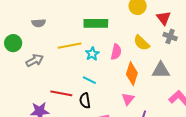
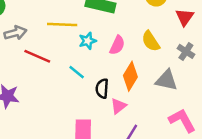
gray cross: (170, 36) -> (186, 51), moved
red line: (61, 93) -> (37, 56), moved
black semicircle: (85, 101) -> (102, 89), moved

